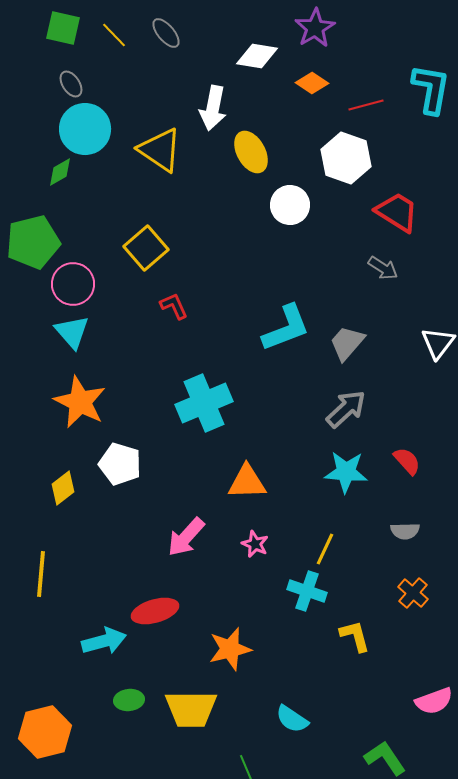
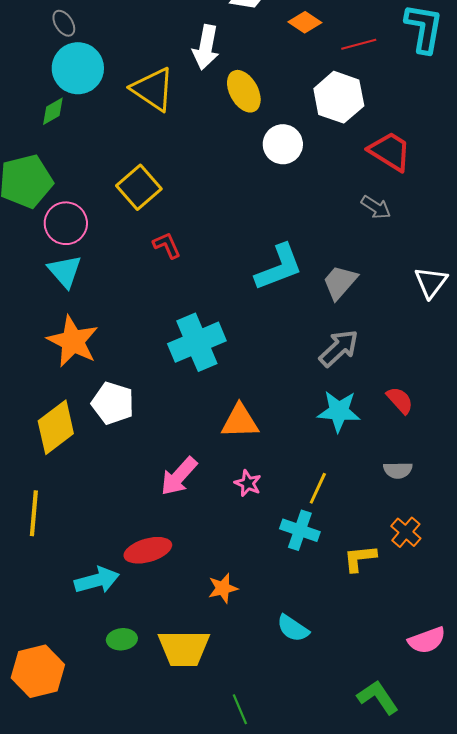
yellow diamond: (63, 488) -> (56, 427), size x1.6
yellow L-shape: (355, 636) -> (360, 558), moved, turned -81
orange star: (230, 649) -> (223, 588), size x0.7
cyan semicircle: (292, 719) -> (293, 628), moved

